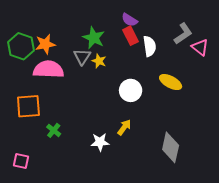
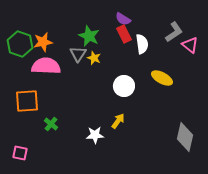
gray diamond: (171, 147) -> (185, 137), moved

